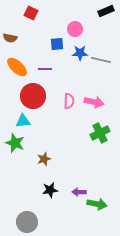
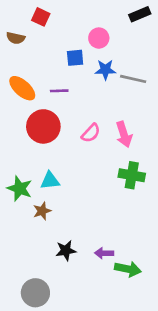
brown semicircle: (10, 38) -> (16, 38), moved
pink semicircle: (69, 101) -> (91, 133), turned 42
pink arrow: (94, 102) -> (124, 134), turned 60
cyan triangle: (23, 121) -> (50, 181), moved
green cross: (100, 133) -> (132, 175), turned 36
brown star: (44, 159) -> (42, 211), moved

